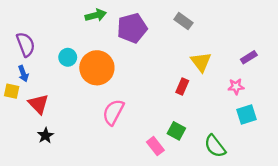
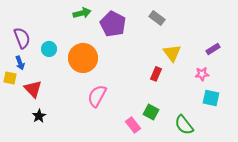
purple pentagon: (132, 28) -> (113, 24), turned -30
cyan circle: (68, 57) -> (49, 49), moved
cyan square: (247, 115) -> (211, 98), turned 30

